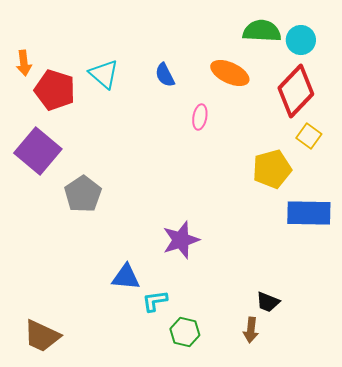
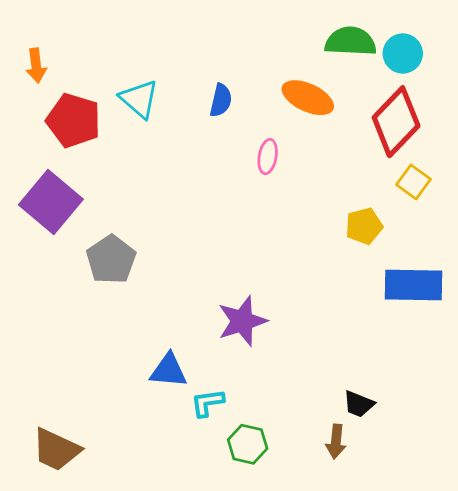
orange arrow: (24, 63) -> (36, 66), moved
blue semicircle: (165, 75) -> (221, 100), turned -140
yellow pentagon: (272, 169) -> (364, 226), size x0.7

